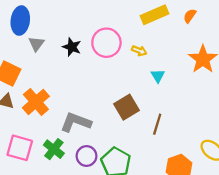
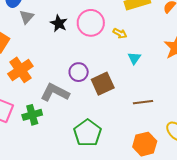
brown line: (157, 124) -> (143, 102), moved, turned 60
green cross: (54, 149) -> (32, 115), turned 30
purple circle: (87, 156) -> (79, 72), moved

